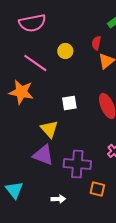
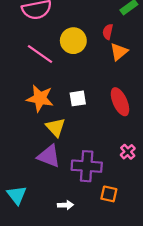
yellow circle: (65, 51) -> (73, 41), size x1.5
orange star: (21, 92) -> (40, 98), moved

